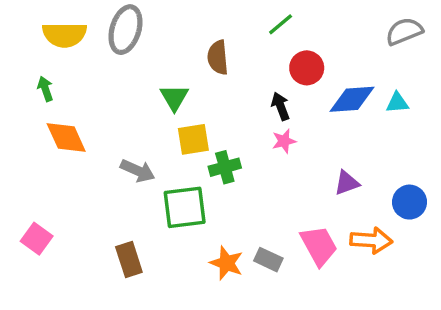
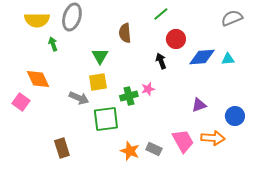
green arrow: (45, 89) -> (53, 44), moved
yellow square: (193, 139) -> (98, 82), moved
pink star: (284, 141) -> (148, 89), moved
pink square: (37, 239) -> (21, 102), moved
brown rectangle: (129, 260) -> (62, 148), moved

